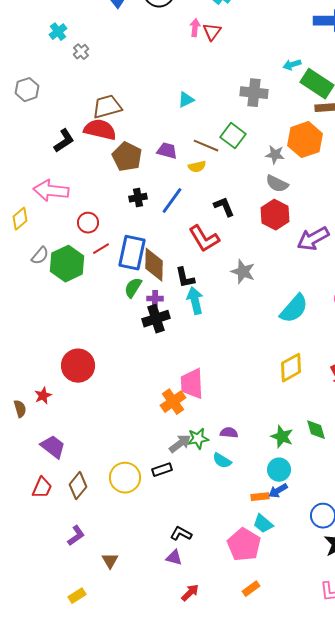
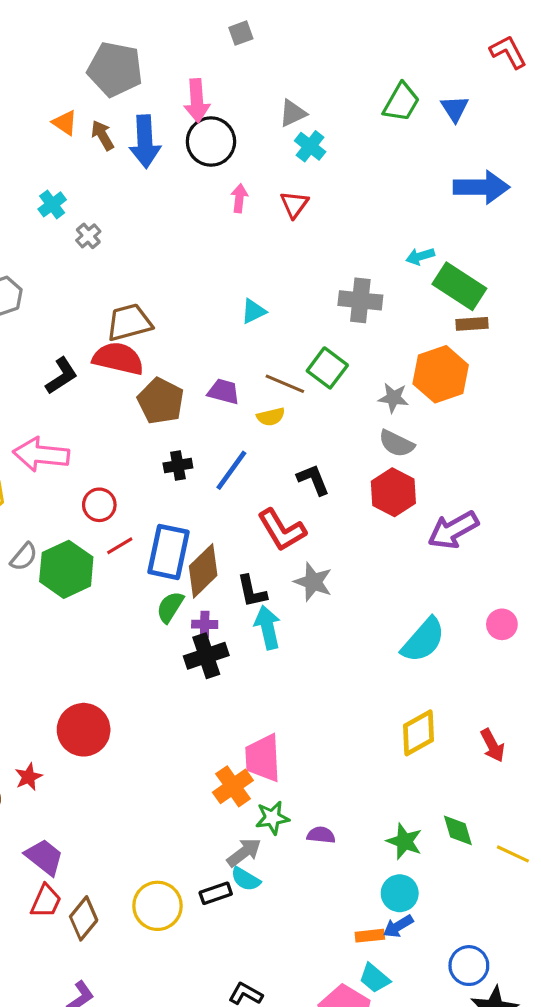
pink arrow: (195, 28) -> (239, 198), moved
brown diamond: (154, 265) -> (203, 571), turned 44
gray star: (243, 272) -> (313, 582), moved
green star: (198, 439) -> (272, 818), moved
cyan semicircle: (222, 461) -> (246, 879), moved
red trapezoid: (42, 488) -> (46, 901), moved

